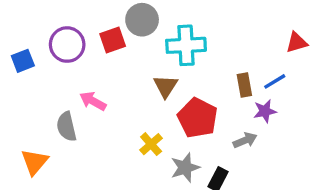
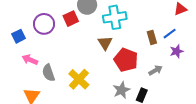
pink arrow: (93, 101) -> (30, 60), moved
purple star: (265, 111) -> (177, 51), moved
yellow cross: (151, 144) -> (79, 79), moved, size x1.5

